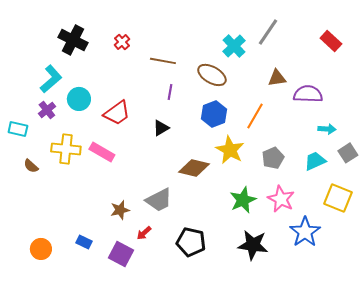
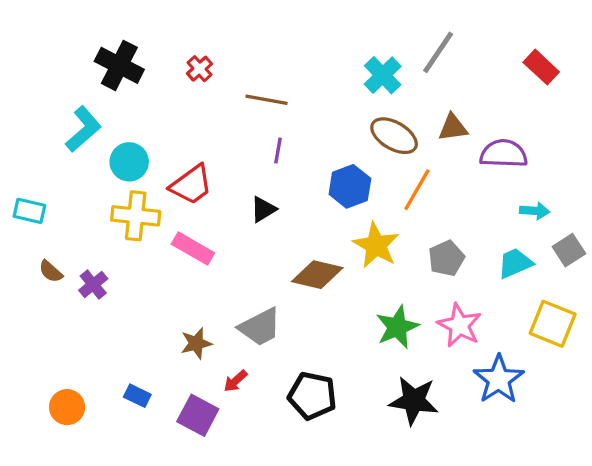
brown ellipse: (212, 75) -> (394, 136), moved
purple cross: (47, 110) -> (93, 284), moved
yellow cross: (66, 149) -> (136, 216), moved
pink rectangle: (102, 152) -> (193, 249), moved

